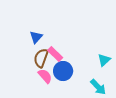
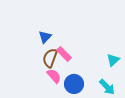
blue circle: (63, 71) -> (74, 84), moved

